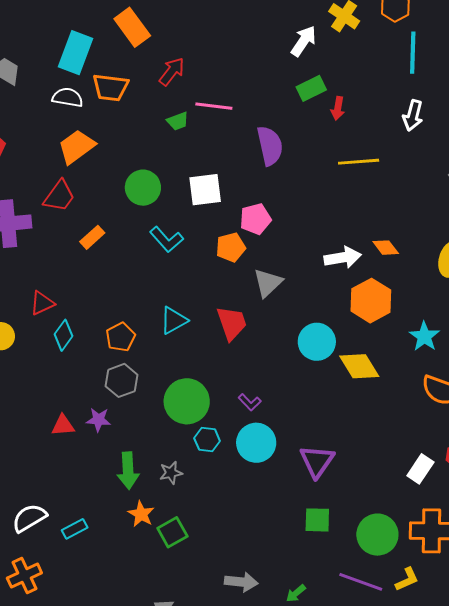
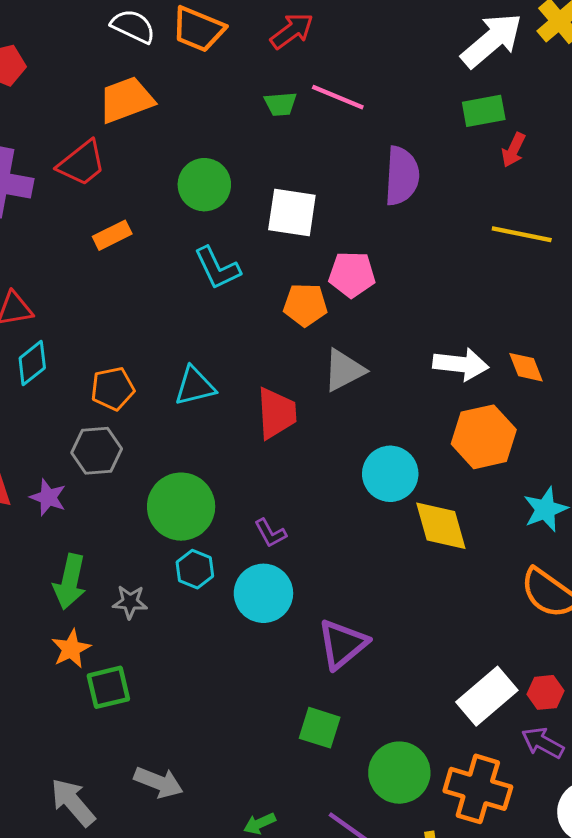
white arrow: (304, 41) -> (492, 40), size x1.4
white rectangle: (420, 469) -> (487, 696), size x1.4
gray arrow: (241, 582) -> (159, 782), moved

